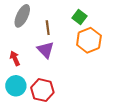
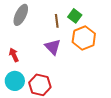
brown line: (48, 28) -> (57, 21), moved
purple triangle: (46, 50) -> (53, 47), moved

